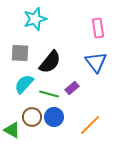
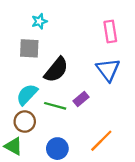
cyan star: (35, 19) -> (39, 21), size x0.6
gray square: (20, 53) -> (29, 48), moved
brown circle: (32, 117) -> (25, 122), moved
blue circle: (54, 117) -> (57, 149), moved

